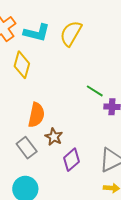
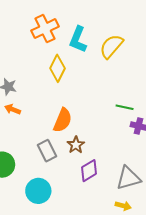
cyan L-shape: (37, 33) -> (78, 39), turned 88
green line: (95, 91) -> (125, 107), turned -30

